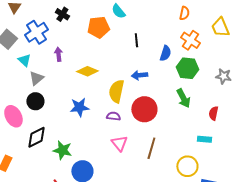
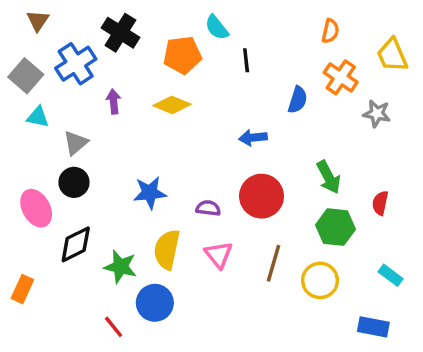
black cross: (62, 14) -> (120, 33), size x1.5
black line: (136, 40) -> (246, 60), moved
cyan triangle: (24, 60) -> (38, 117), moved, turned -32
green hexagon: (187, 68) -> (335, 227), moved
yellow diamond: (87, 71) -> (172, 105), moved
gray star: (223, 76) -> (377, 114), moved
yellow semicircle: (116, 91) -> (167, 249), moved
cyan rectangle: (204, 139) -> (391, 275), moved, turned 32
yellow circle: (187, 166) -> (320, 280), moved

